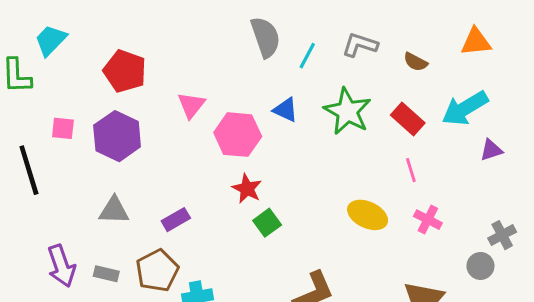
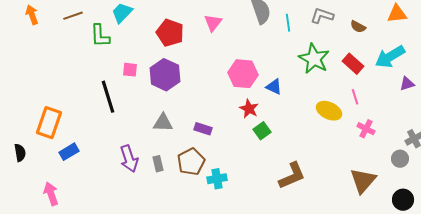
cyan line: (307, 56) -> (288, 23), turned -36
pink triangle: (191, 105) -> (213, 23), moved
blue triangle: (286, 110) -> (274, 87), moved
yellow ellipse: (368, 215) -> (329, 111), moved
purple rectangle: (176, 220) -> (203, 129), turned 48
gray rectangle: (106, 274) -> (158, 164), turned 63

